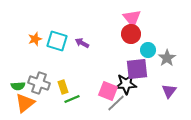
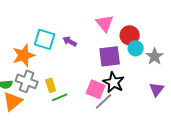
pink triangle: (132, 18) -> (105, 23), moved
red circle: (131, 34) -> (130, 35), moved
orange star: (35, 39) -> (24, 55), moved, size x1.6
purple square: (137, 69) -> (110, 56), moved
black star: (126, 84) -> (114, 82), turned 30

